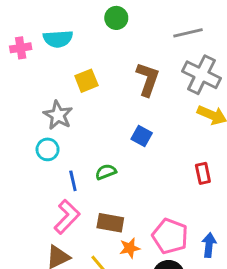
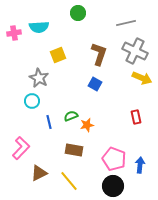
blue square: (142, 136) -> (95, 84), moved
pink L-shape: (67, 217) -> (21, 148), moved
orange star: (130, 248) -> (87, 125), moved

